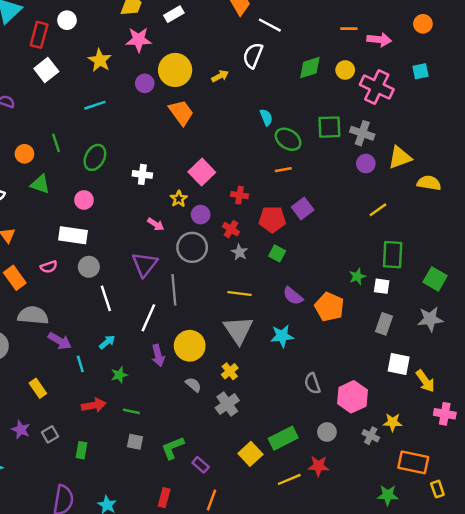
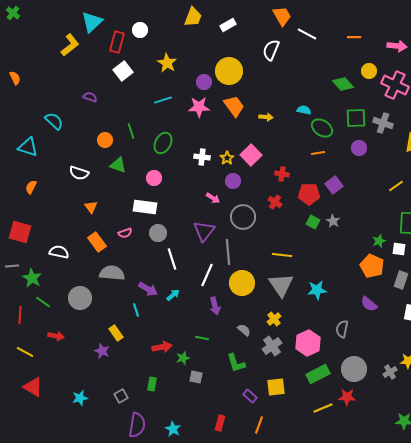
orange line: (349, 29) -> (354, 37), moved
pink star: (139, 40) -> (199, 107), moved
white semicircle: (253, 55) -> (271, 50), moved
green diamond: (310, 68) -> (343, 84), moved, turned 65
yellow arrow: (220, 76) -> (266, 117), moved, turned 32
cyan semicircle: (266, 117) -> (304, 110), turned -56
purple circle: (366, 164) -> (359, 148), moved
yellow star: (179, 199) -> (227, 158), moved
purple circle: (201, 215) -> (233, 181), moved
gray star: (239, 252) -> (333, 221), moved
purple semicircle: (293, 296) -> (369, 304), moved
orange pentagon: (329, 307) -> (372, 266), moved
purple arrow: (60, 341) -> (148, 289), moved
yellow circle: (190, 346) -> (242, 283), moved
cyan line: (80, 364) -> (136, 310), moved
green star: (119, 375) -> (183, 358), moved
gray semicircle: (312, 383) -> (342, 329), turned 30
pink hexagon: (352, 397) -> (308, 343), moved
green line: (131, 411) -> (202, 338), moved
purple star: (21, 430) -> (102, 351), moved
gray circle: (327, 432) -> (354, 369), size x1.6
gray square: (50, 434) -> (121, 396), moved
gray cross: (371, 436) -> (390, 372), turned 32
green L-shape: (173, 448) -> (236, 363), moved, turned -85
yellow square: (250, 454) -> (276, 387), moved, turned 36

